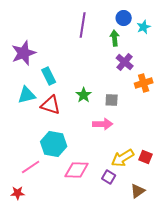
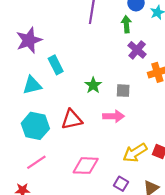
red triangle: (51, 105) -> (72, 119), moved, turned -30
cyan hexagon: (54, 144) -> (35, 126), moved
purple square: (109, 177) -> (121, 184), moved

